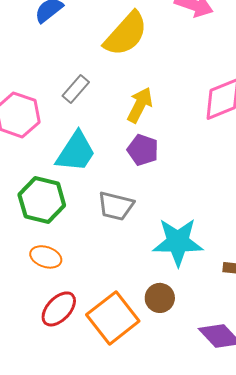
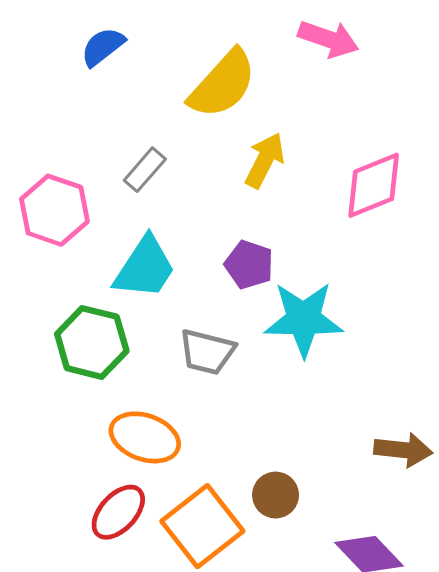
yellow arrow: (140, 105) -> (265, 160), moved
cyan star: (178, 242) -> (304, 319), moved
orange ellipse: (46, 257) -> (145, 437), moved, size x1.4

